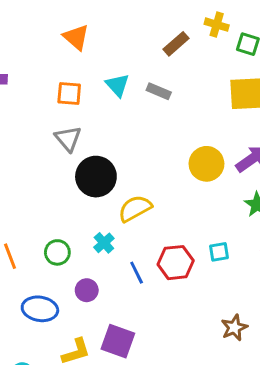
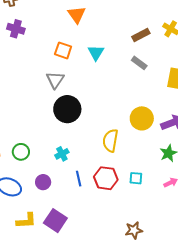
gray rectangle: (159, 91) -> (139, 63), moved
yellow semicircle: (135, 208) -> (110, 141), moved, turned -65
green circle: (57, 252) -> (21, 152), moved

